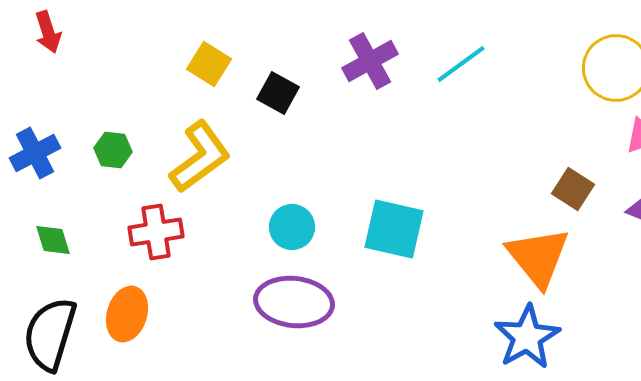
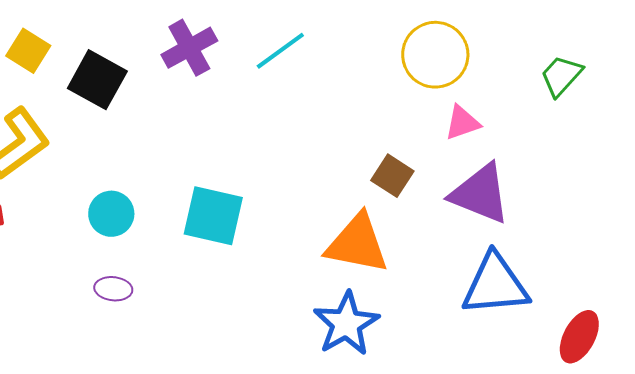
black square: (278, 93) -> (97, 80), size x1.4
orange triangle: (538, 257) -> (357, 244), turned -40
purple ellipse: (294, 302) -> (113, 289), size x0.5

